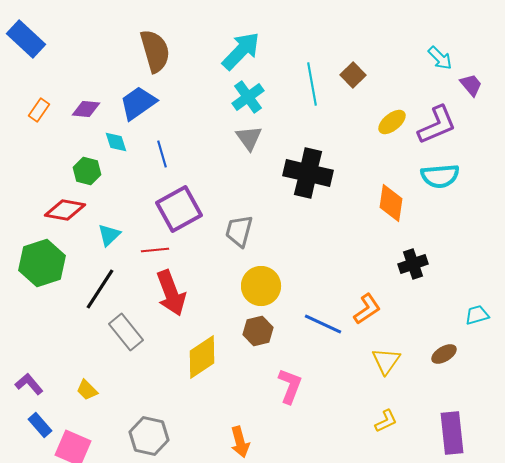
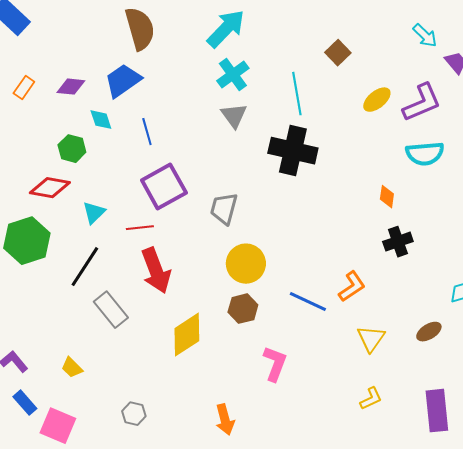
cyan line: (312, 84) -> (297, 94), moved
orange diamond: (391, 203) -> (387, 197), moved, size x0.6
gray hexagon: (149, 436) -> (134, 414), size x0.6

